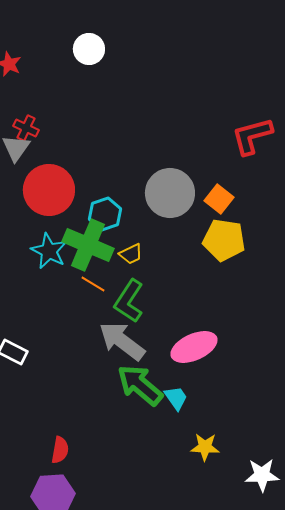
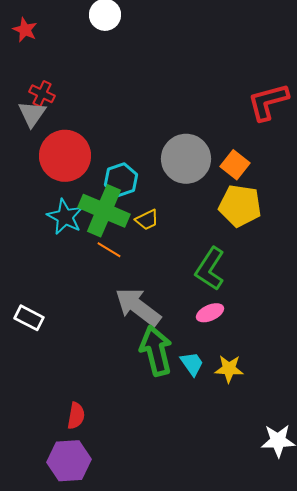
green L-shape: (129, 301) -> (210, 269), moved
pink ellipse: (194, 347) -> (210, 313), size x0.6
green arrow: (140, 385) -> (156, 351), turned 36
yellow star: (205, 447) -> (229, 369), moved

